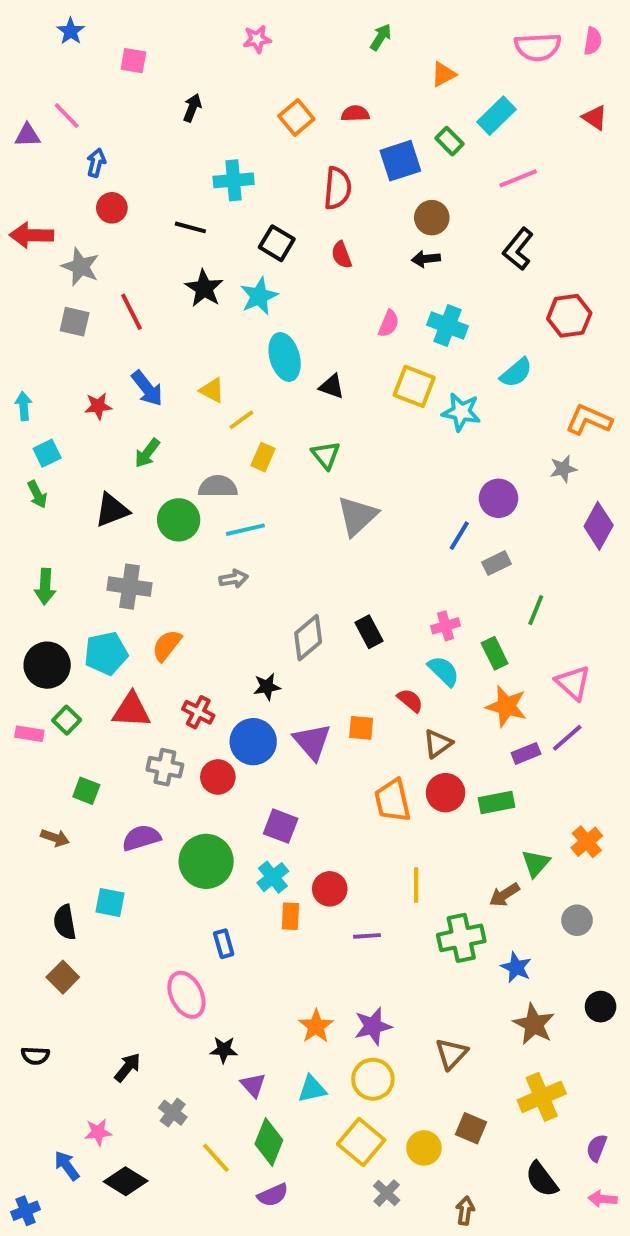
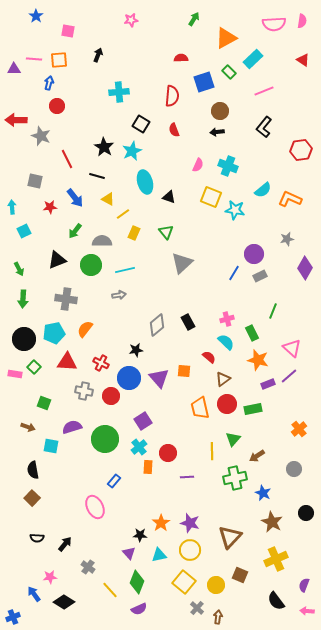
orange triangle: (444, 74) -> (226, 38), size x1.6
pink line: (67, 116) -> (34, 59), turned -42
orange square: (296, 118) -> (59, 60), moved, turned 36
black line: (190, 227) -> (97, 176), moved
red hexagon: (569, 316) -> (301, 150), moved
gray square: (75, 322) -> (35, 181), moved
orange L-shape: (589, 420) -> (290, 199), moved
gray semicircle: (218, 487) -> (102, 241), moved
green arrow: (37, 494) -> (19, 269), moved
gray rectangle: (497, 563) -> (260, 276), moved
purple square: (281, 826) -> (143, 421), turned 36
green triangle: (536, 863) -> (233, 439), moved
cyan square: (110, 903) -> (51, 446), moved
blue rectangle: (224, 944) -> (114, 481), turned 56
purple star: (373, 1026) -> (190, 523), turned 30
black star: (224, 1050) -> (140, 535), moved
brown triangle: (451, 1054) -> (230, 537), size x1.4
black semicircle: (35, 1056) -> (37, 538), moved
brown arrow: (465, 1211) -> (218, 617), moved

